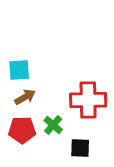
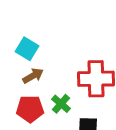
cyan square: (19, 70) -> (27, 49), turned 35

